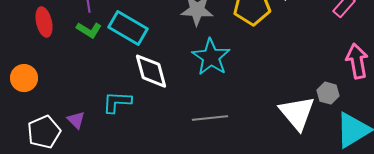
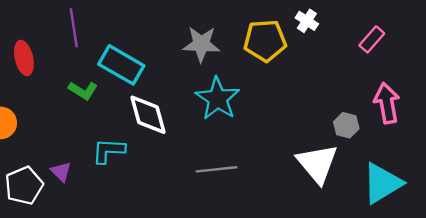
green L-shape: (89, 30) -> (83, 90), moved
gray hexagon: (328, 93) -> (346, 125), moved

